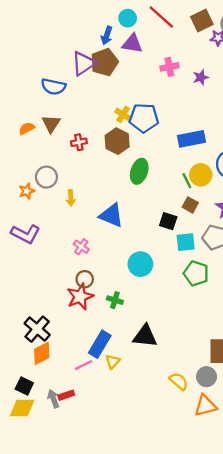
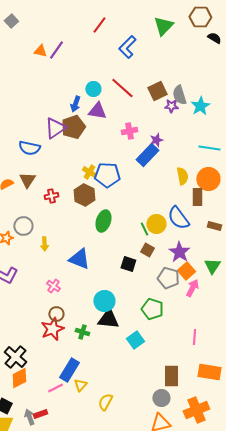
blue rectangle: (191, 139) -> (147, 155), moved, turned -35
cyan square: (186, 242) -> (135, 340), moved, turned -30
black triangle: (145, 336) -> (108, 319), moved
yellow semicircle: (179, 381) -> (105, 402), moved, turned -102

